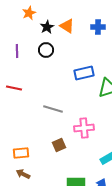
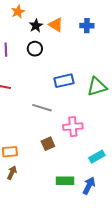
blue rectangle: (84, 73) -> (64, 81), moved
brown arrow: (23, 174) -> (12, 173), turned 88

